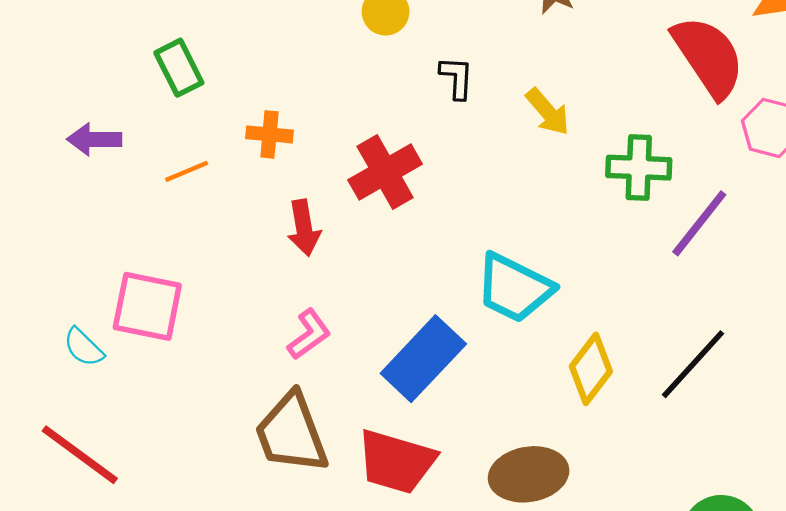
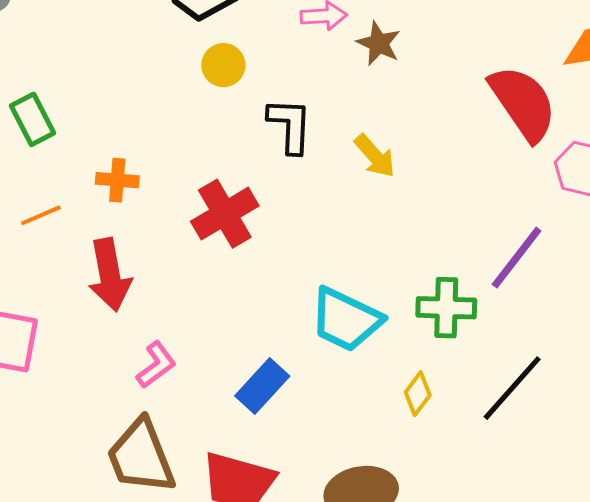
black L-shape: (457, 78) -> (290, 125), size x1.4
green cross: (639, 168) -> (446, 308), moved
red arrow: (304, 228) -> (110, 275), moved, size x1.4
blue rectangle: (423, 359) -> (262, 386), size x0.7
yellow diamond: (591, 369) -> (418, 394), size x0.7

